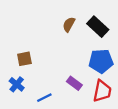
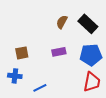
purple rectangle: (74, 83) -> (59, 52), moved, turned -48
blue cross: (17, 84) -> (15, 76), turned -32

